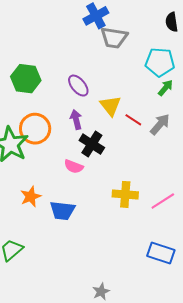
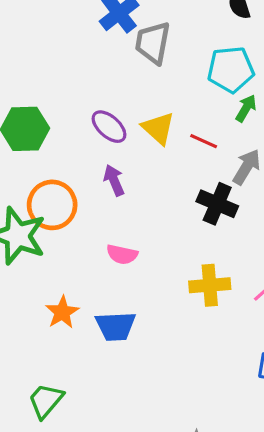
gray trapezoid: (114, 38) -> (153, 43), turned 100
yellow triangle: (111, 106) -> (158, 128), moved
red line: (133, 120) -> (204, 141), moved
black cross: (92, 144) -> (217, 204), moved

